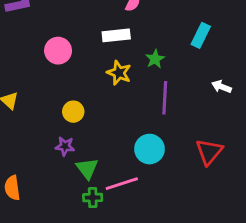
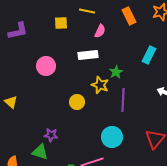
yellow star: (119, 73) -> (100, 85), moved
yellow circle: (73, 112) -> (77, 102), moved
green triangle: (87, 168) -> (40, 152), moved, turned -36

